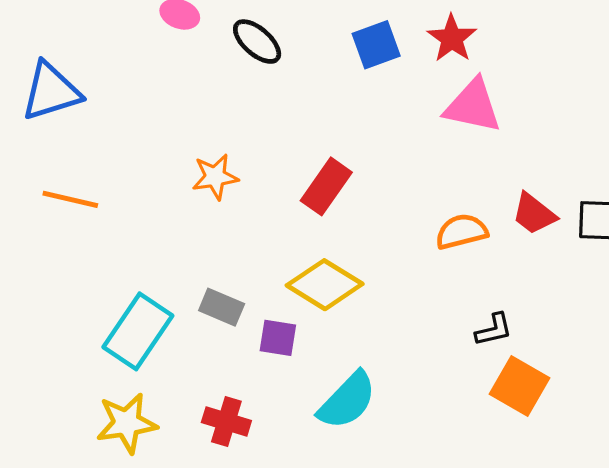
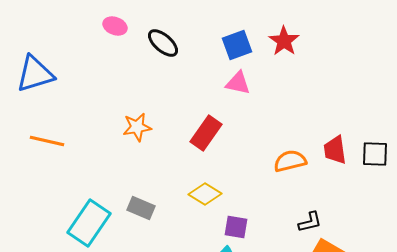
pink triangle: (473, 106) -> (238, 83), moved, size x0.7
red trapezoid: (534, 214) -> (335, 150), turned 44
yellow diamond: (325, 285) -> (205, 194), size x0.7
purple square: (278, 338) -> (236, 227), moved

